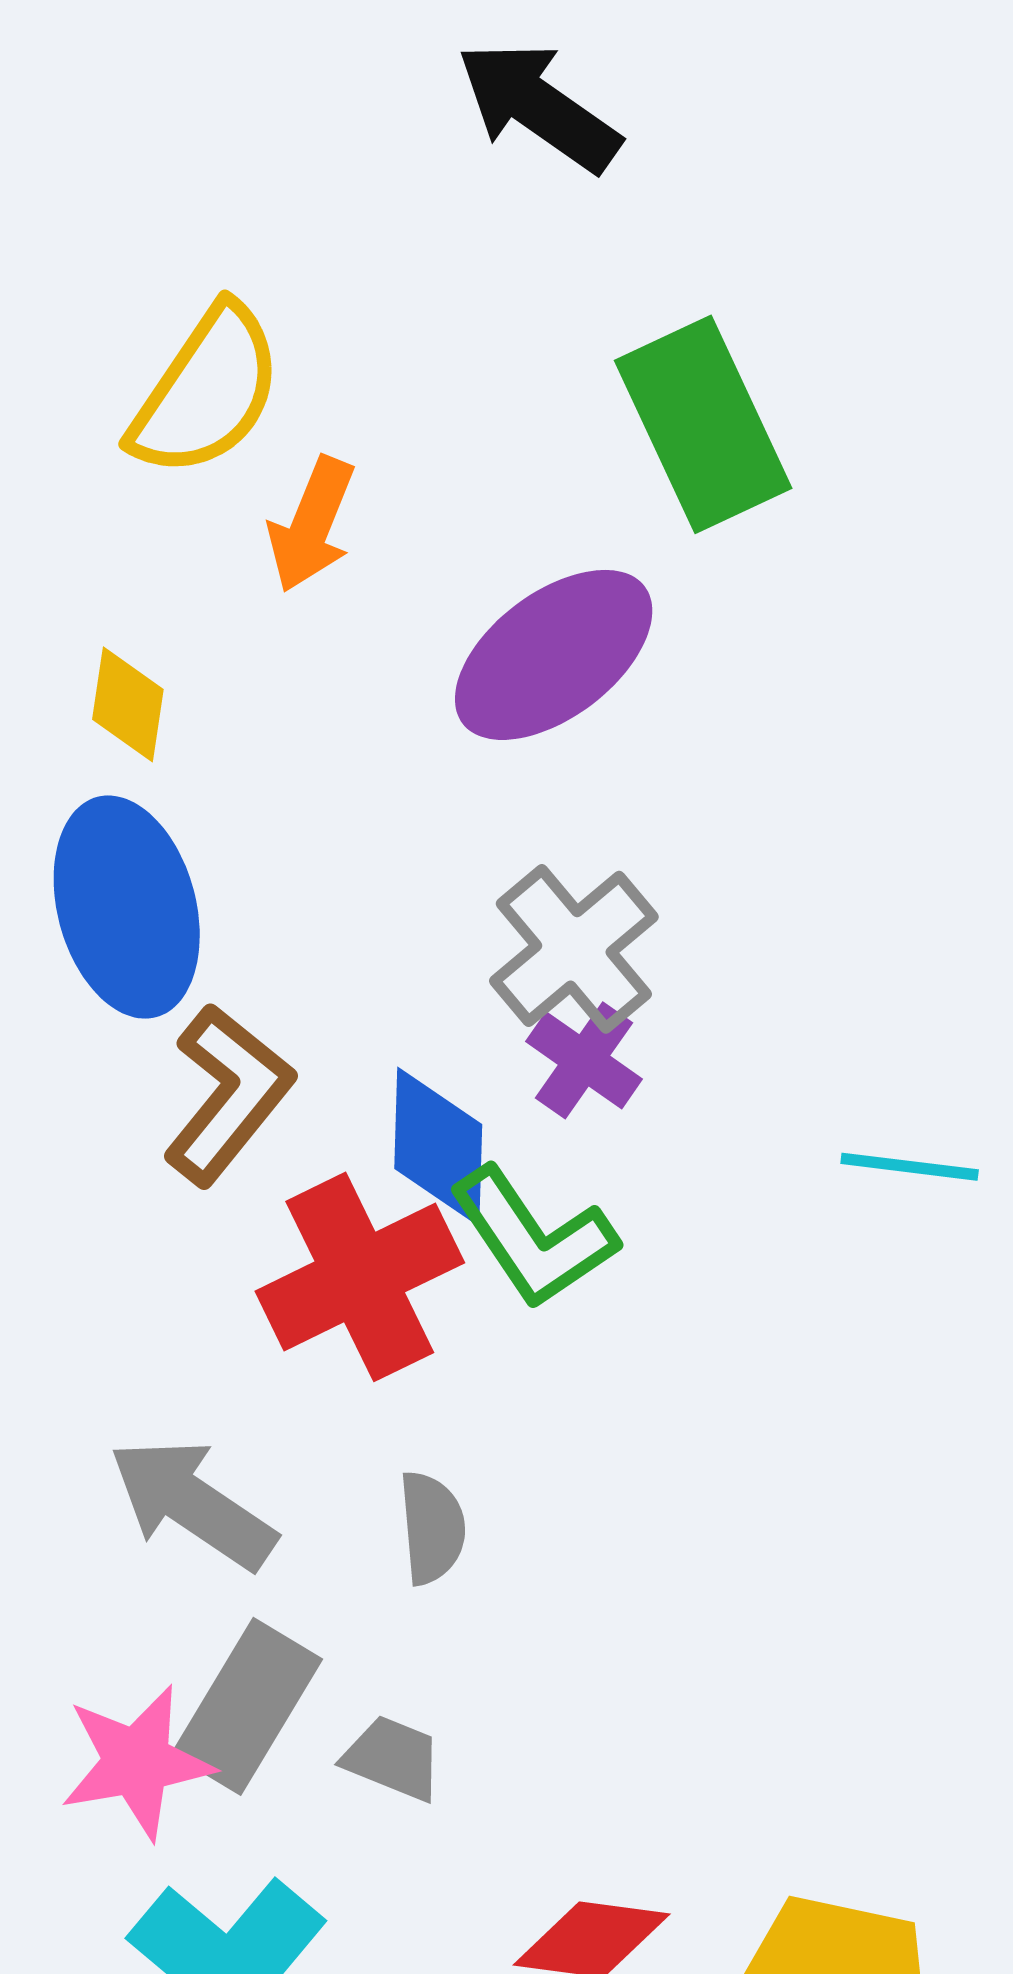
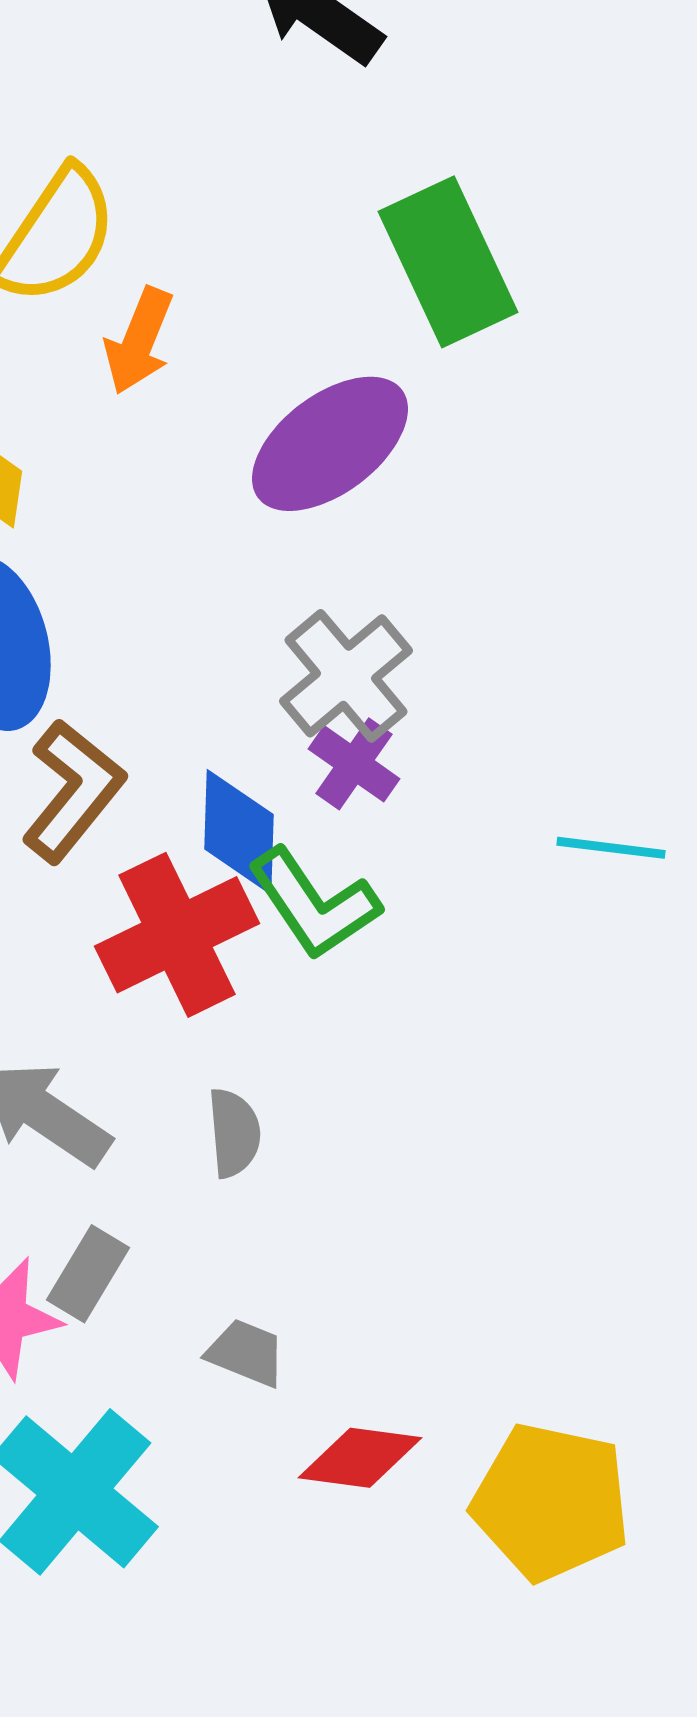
gray rectangle: (247, 1706) -> (88, 1274), size x0.7
gray trapezoid: (393, 1758) -> (246, 1353), moved

